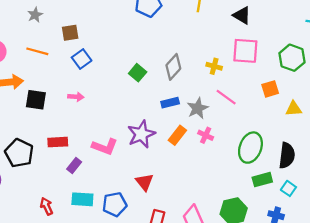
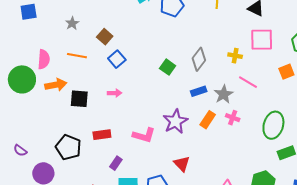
brown square: (70, 33) -> (105, 37), turned -35
purple rectangle: (74, 165) -> (116, 163), moved

